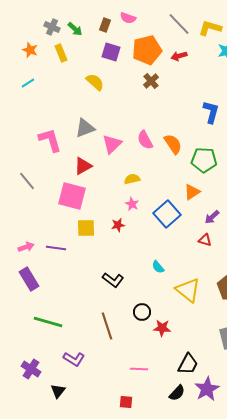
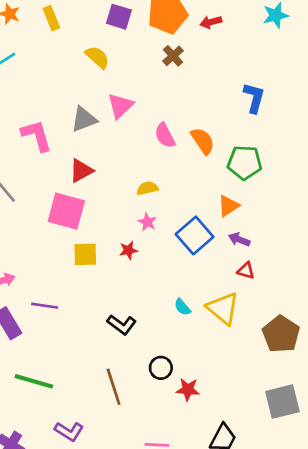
pink triangle: (112, 144) -> (120, 106), moved
purple arrow: (212, 217) -> (239, 240), moved, turned 63
purple line: (56, 248) -> (45, 306), moved
yellow triangle: (188, 290) -> (223, 308), moved

